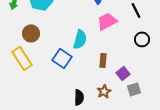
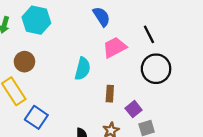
black circle: (142, 39) -> (156, 69), size x1.6
blue square: (62, 58) -> (36, 117), moved

